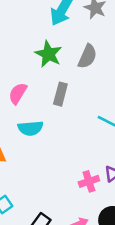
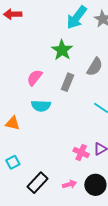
gray semicircle: (87, 56) -> (95, 67), moved
pink cross: (89, 181) -> (81, 153), turned 35

